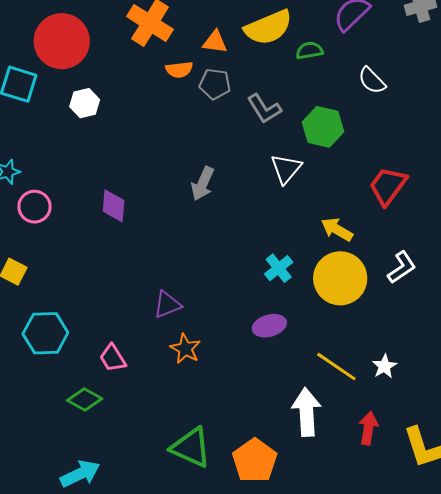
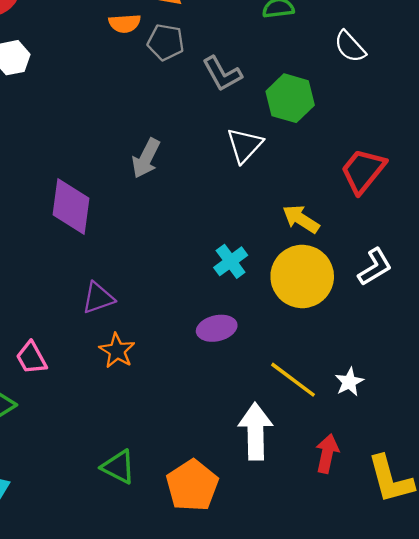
purple diamond: (114, 206) -> (71, 207), moved, size x1.4
green triangle: (191, 448) -> (118, 467), size x0.7

